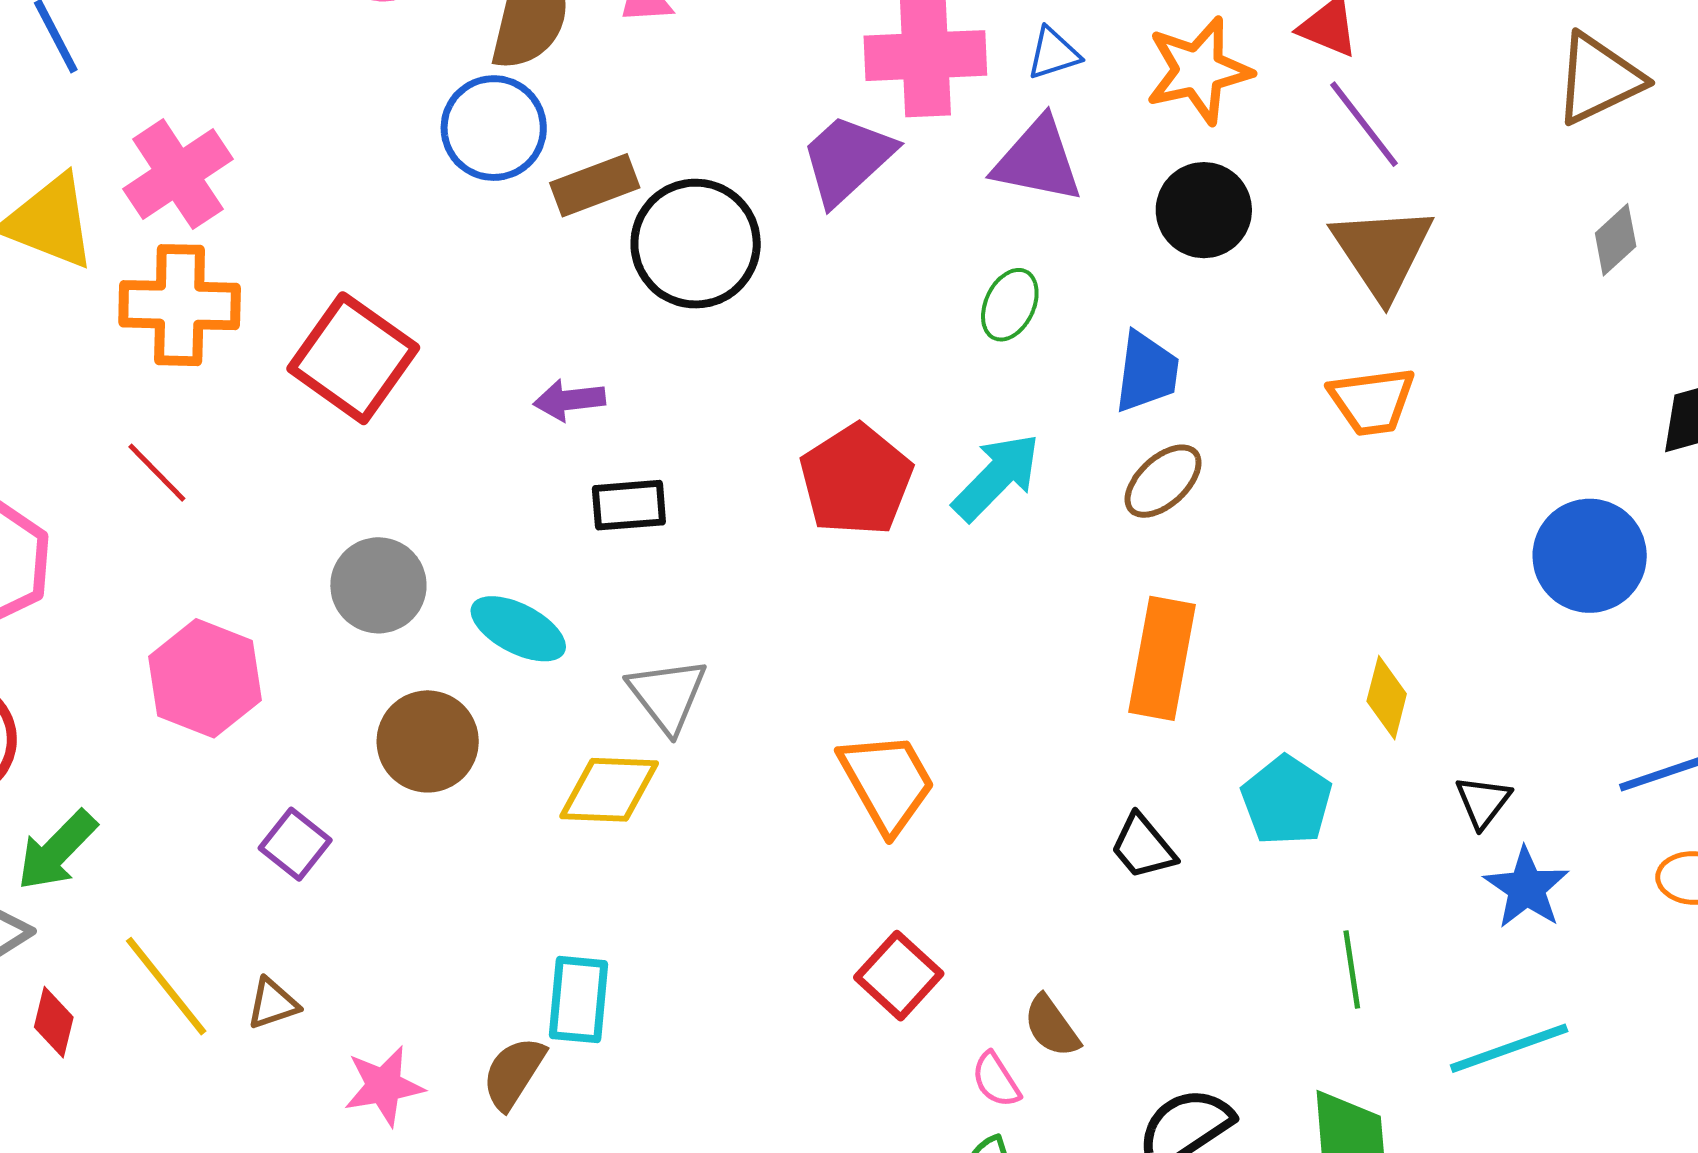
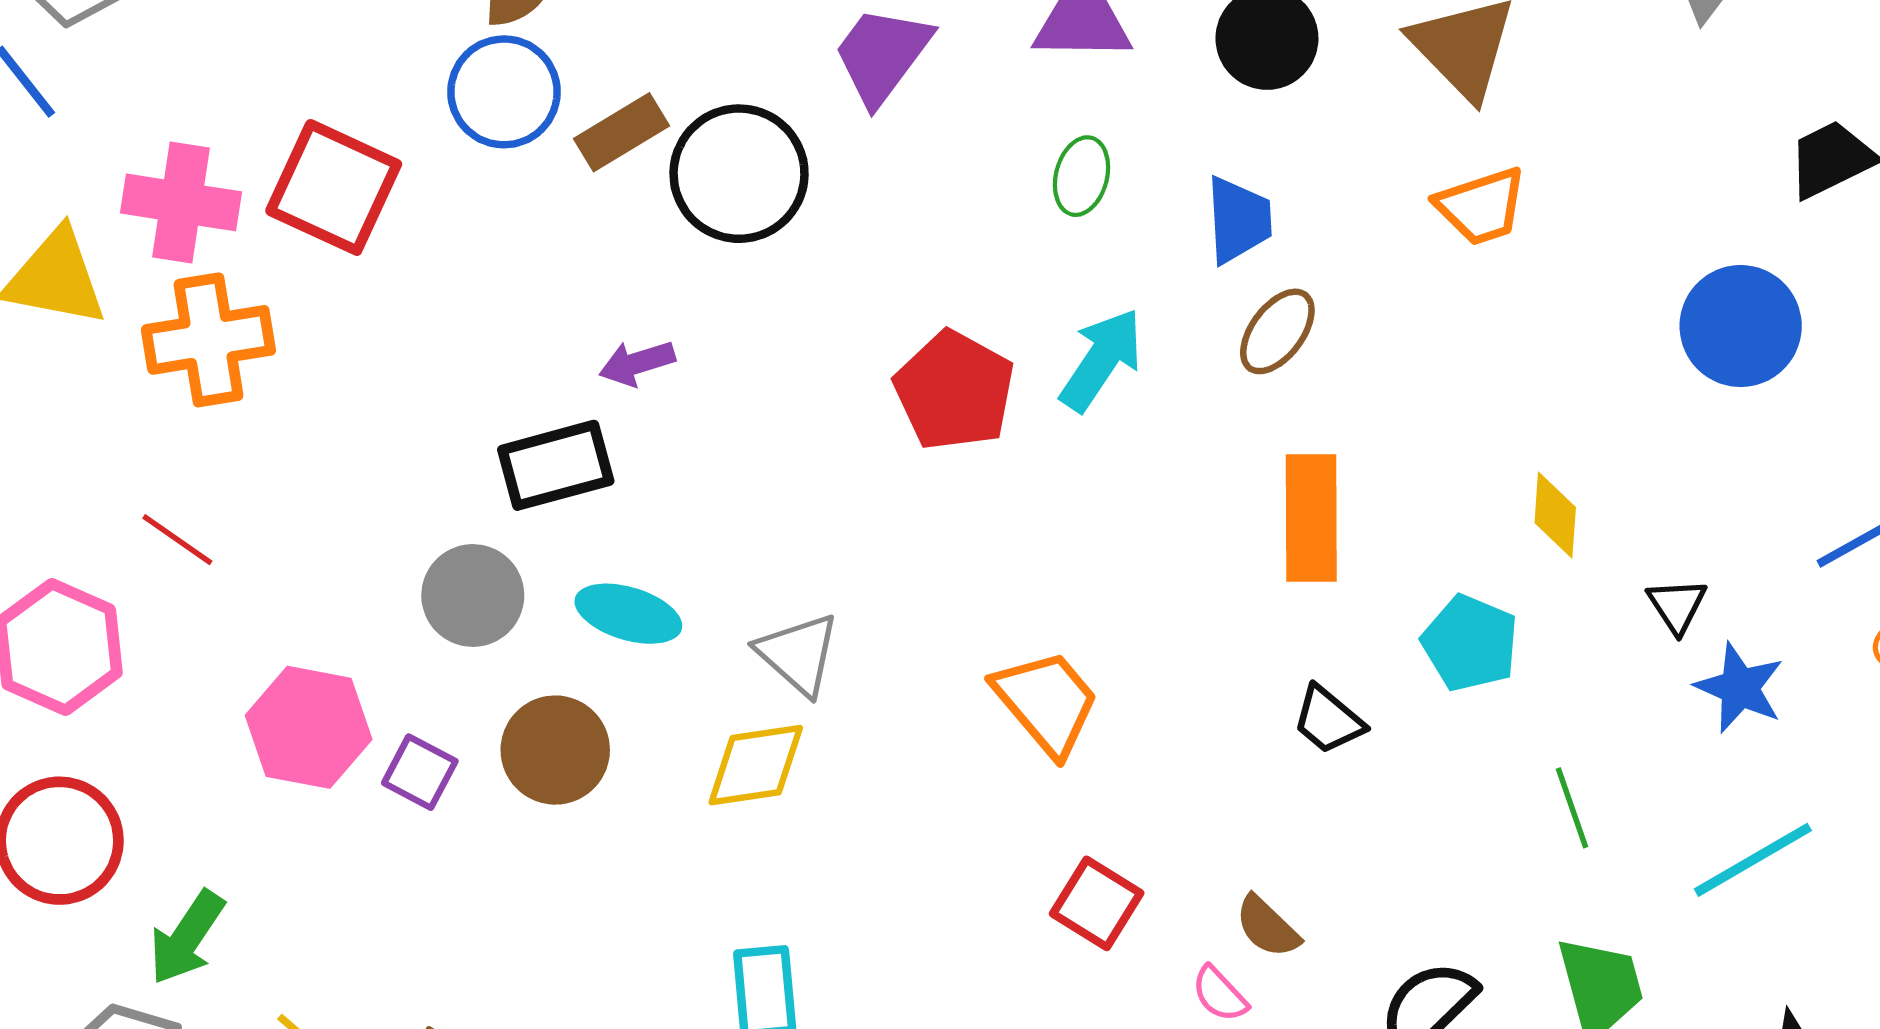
pink cross: (178, 174) -> (181, 202), turned -37
red square: (353, 358) -> (334, 187), moved
red line: (157, 473) -> (177, 540), moved
black rectangle: (629, 505) -> (556, 465), moved, size x1.4
purple square: (295, 844) -> (420, 772), moved

